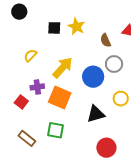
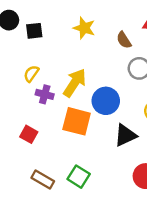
black square: (54, 28) -> (34, 31), moved
blue circle: (93, 77) -> (106, 101), moved
purple cross: (37, 87) -> (45, 94), moved, turned 32
green square: (55, 130) -> (79, 177), moved, turned 30

